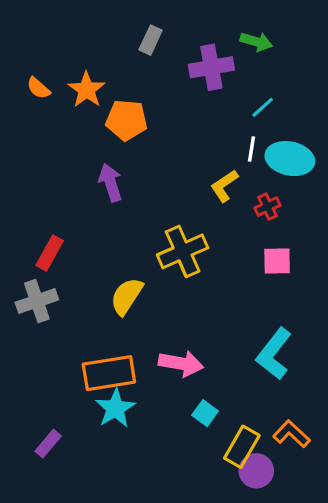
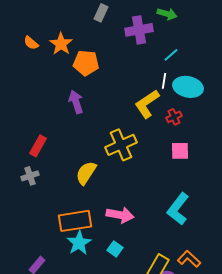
yellow L-shape: (224, 186) -> (147, 104), size x1.4
gray cross: (37, 301) -> (30, 176), size x0.7
cyan square: (205, 413) -> (115, 249), moved

